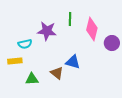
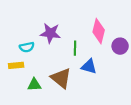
green line: (70, 19) -> (75, 48), moved
blue triangle: (73, 62) -> (89, 66), moved
brown triangle: (57, 73) -> (61, 78), size x1.5

